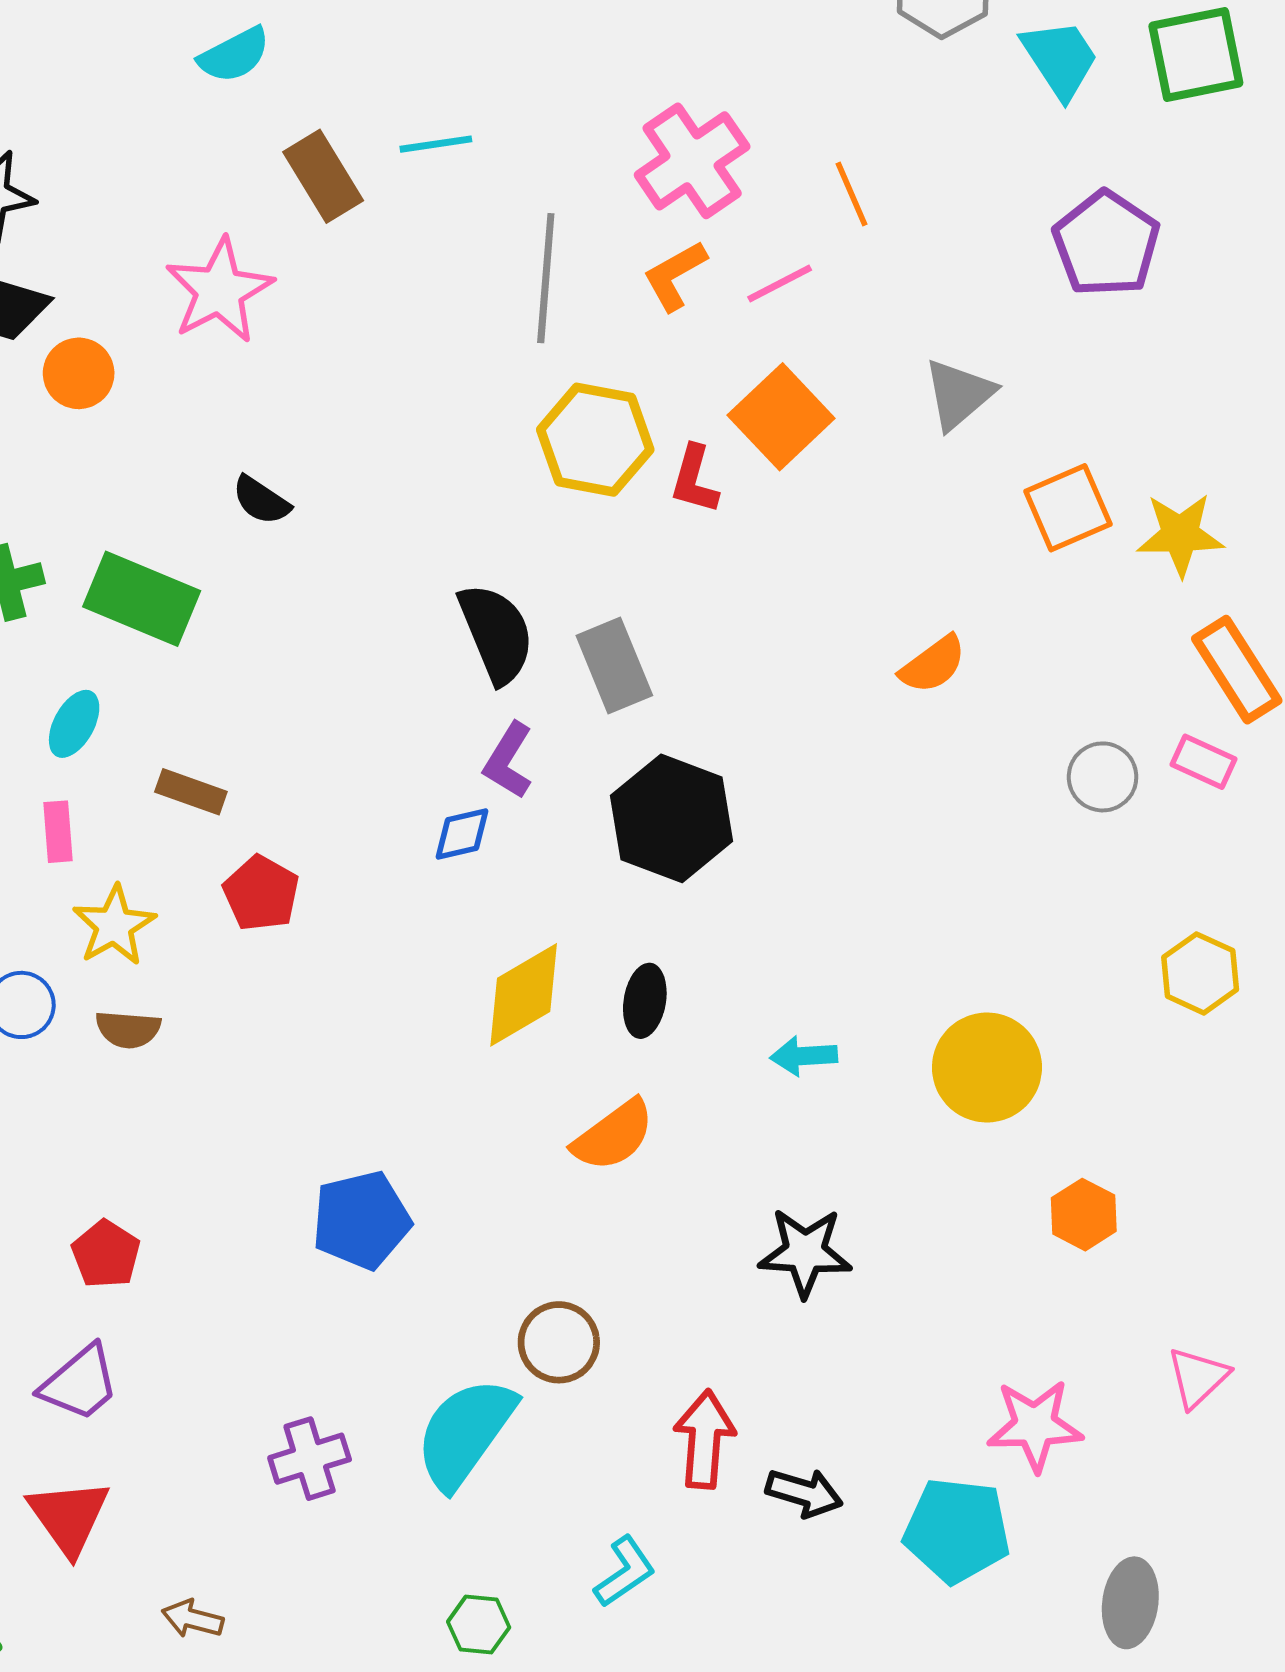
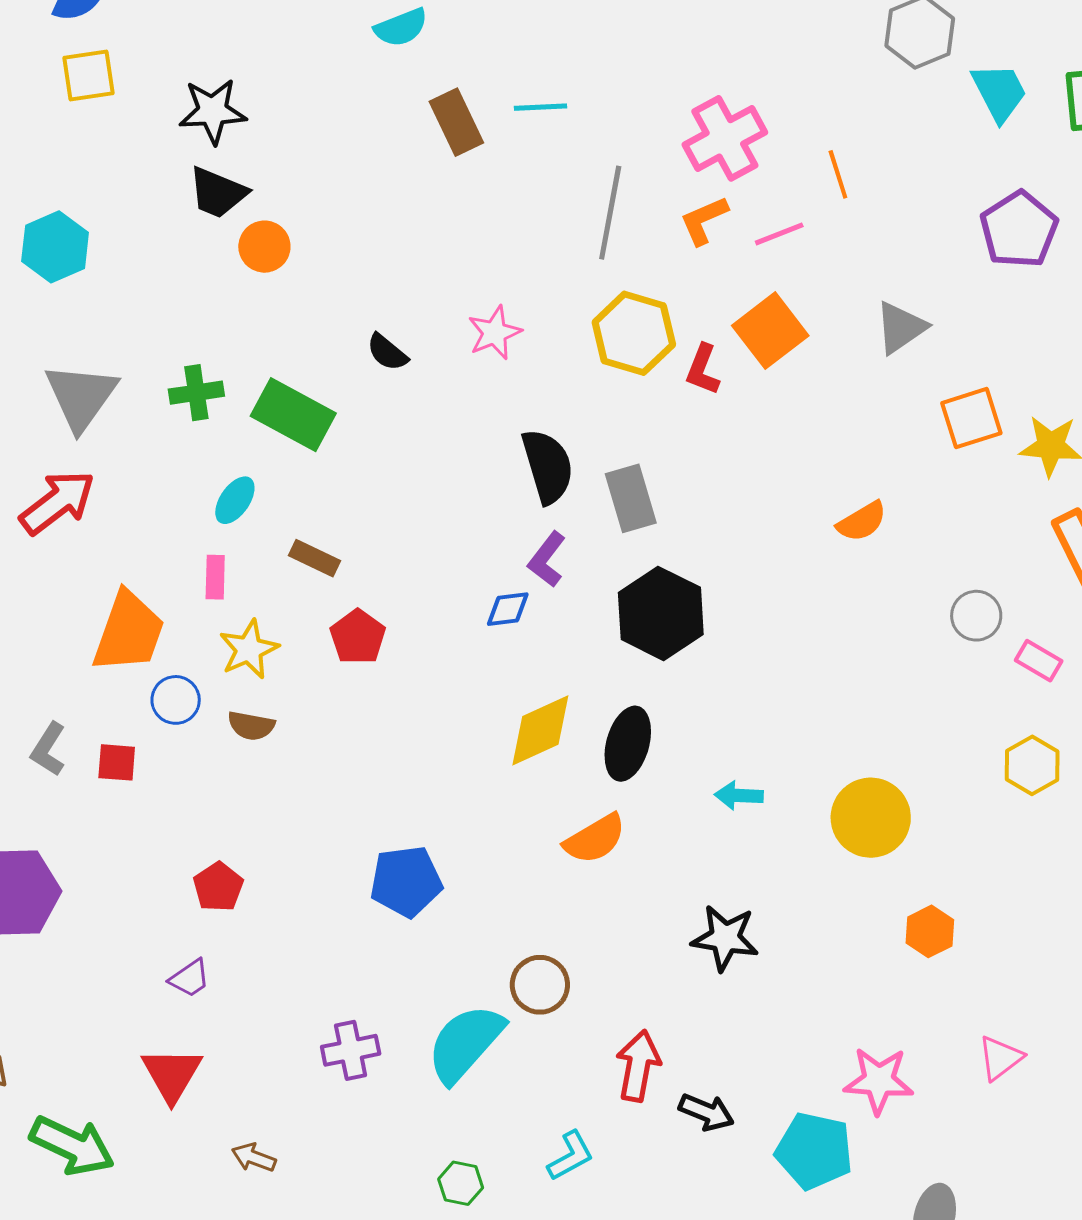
pink star: (219, 291) -> (495, 333), moved, size x0.7
pink rectangle: (1204, 762) -> (1039, 661), moved
black ellipse: (645, 1001) -> (628, 744), size x1.4
purple trapezoid: (80, 1383) -> (190, 978), size x0.7

